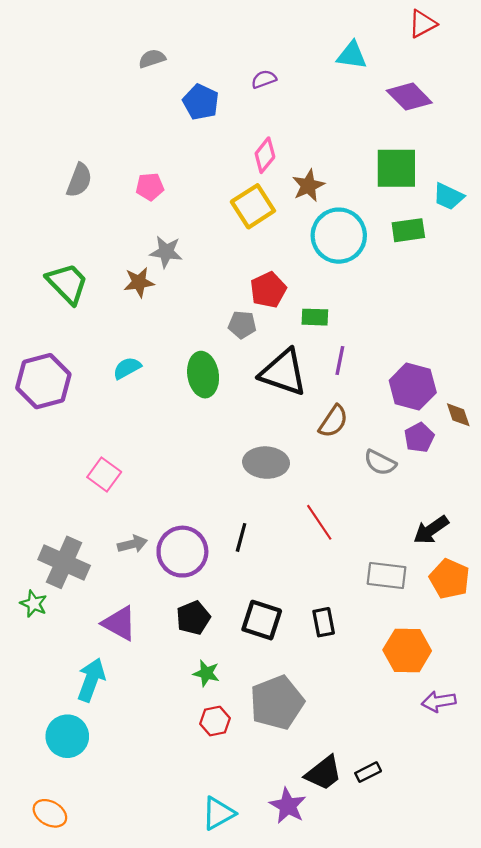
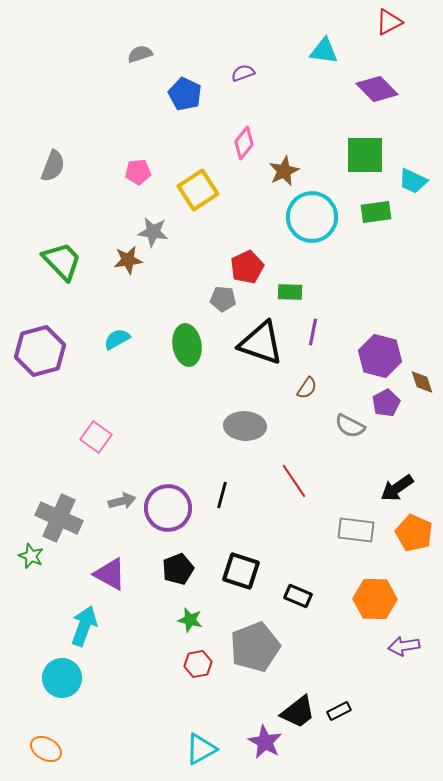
gray semicircle: (79, 180) -> (53, 166), moved
yellow square: (253, 206) -> (198, 190), moved
brown semicircle: (333, 421) -> (307, 388), size x0.7
black rectangle: (324, 622) -> (298, 596), moved, turned -56

